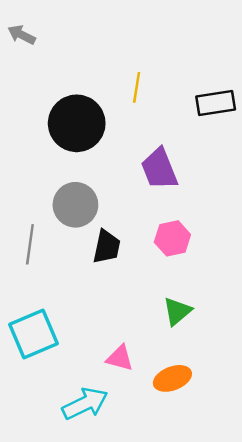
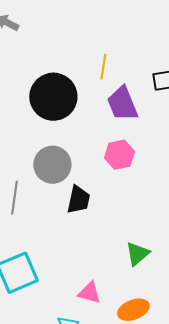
purple trapezoid: (159, 169) -> (122, 104), moved
pink hexagon: (172, 238) -> (119, 155), moved

